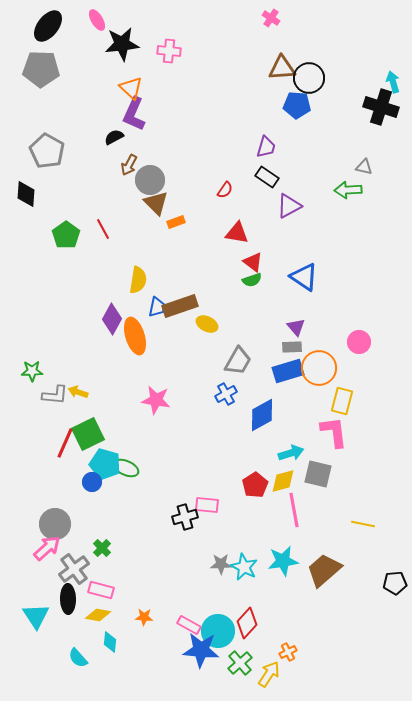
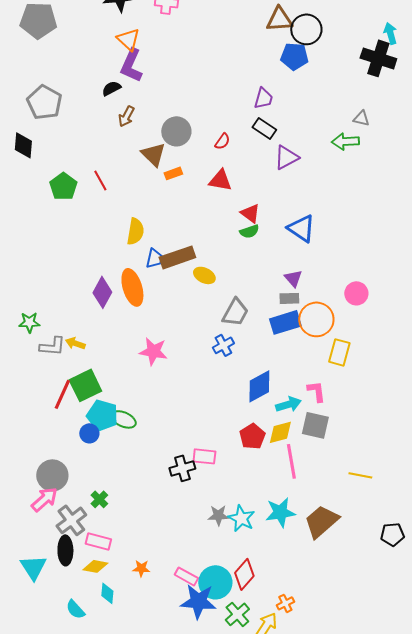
gray circle: (150, 180) -> (176, 131), moved
red triangle: (237, 233) -> (220, 180), moved
purple diamond: (112, 319) -> (102, 292), moved
blue diamond: (262, 415) -> (259, 386), moved
pink L-shape: (334, 432) -> (316, 391), moved, size x0.7

